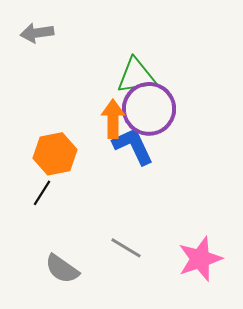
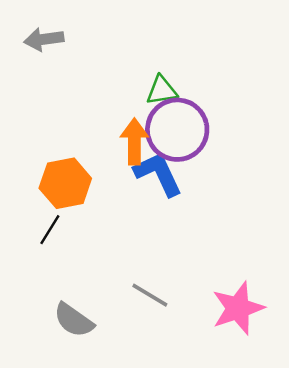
green triangle: (136, 76) -> (162, 90), size x0.7

